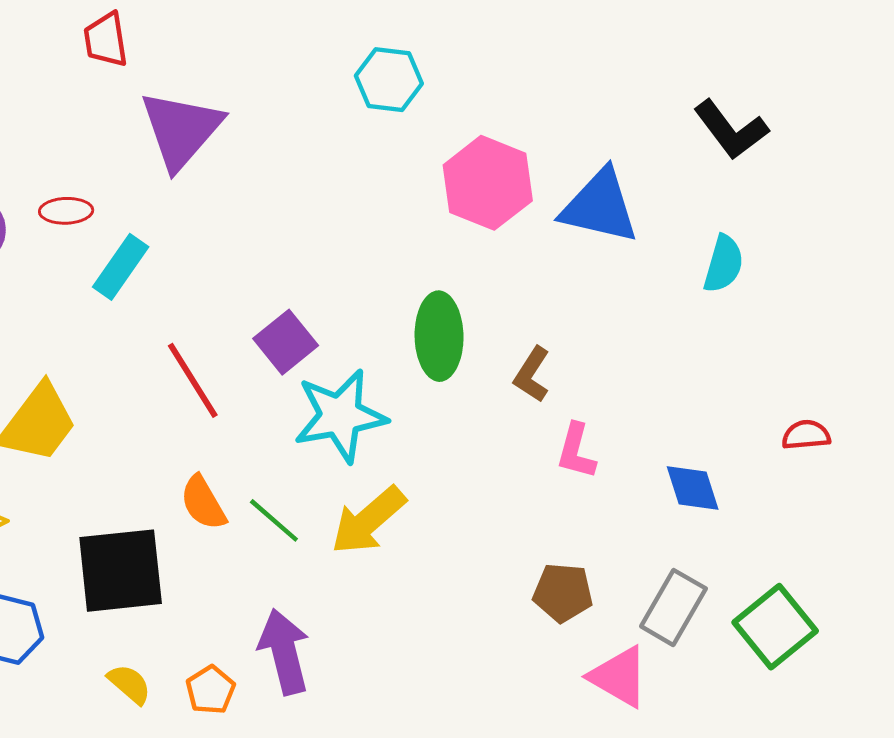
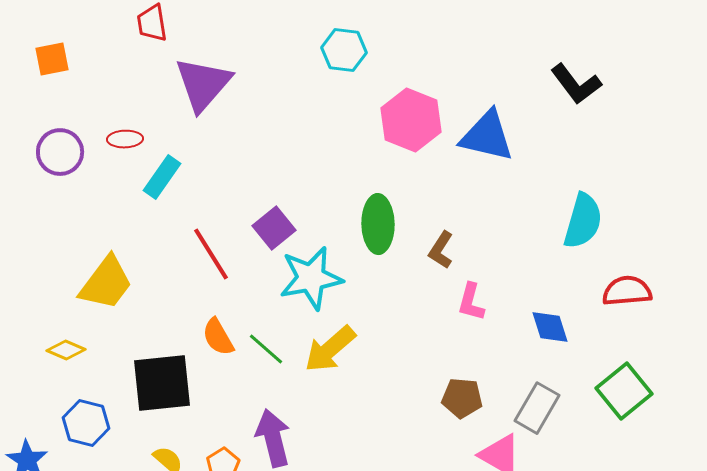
cyan semicircle: (724, 264) -> (583, 221), moved, size x1.4
red semicircle: (806, 435) -> (627, 291), size x1.5
green square: (775, 627) -> (624, 391), moved

